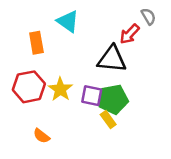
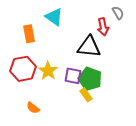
red arrow: (130, 34) -> (103, 27), turned -54
green pentagon: (113, 99) -> (90, 79), turned 30

